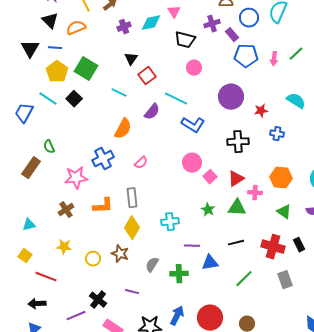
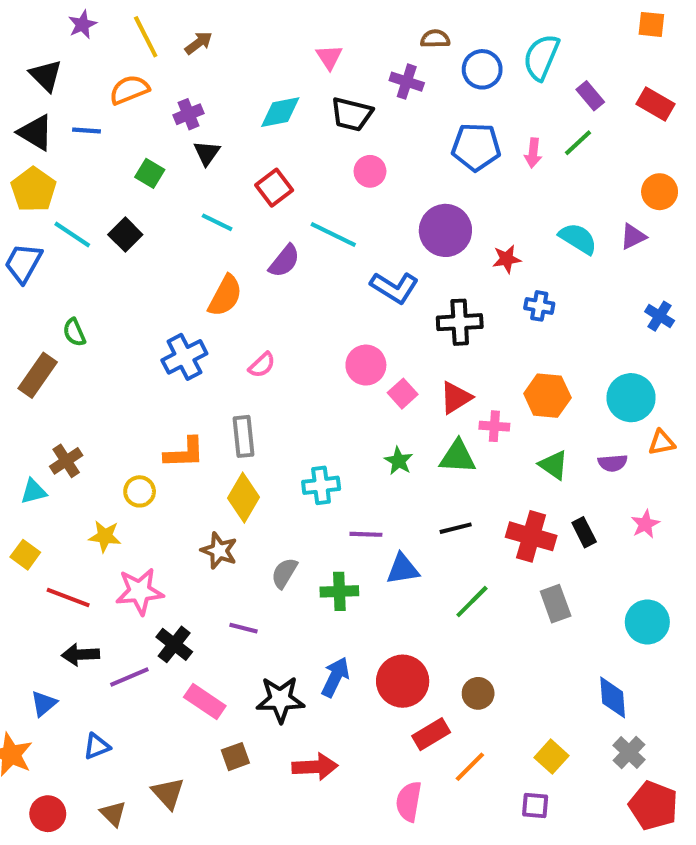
black triangle: (50, 21) -> (46, 75), moved
cyan diamond: (151, 23) -> (280, 112), moved
purple cross: (212, 24) -> (407, 82), turned 35
purple cross: (124, 27) -> (188, 114), moved
purple rectangle: (232, 35) -> (590, 96), moved
black triangle: (30, 49) -> (36, 133), turned -30
black triangle: (131, 59) -> (207, 153), moved
green square: (86, 69) -> (150, 173), size x0.6
yellow pentagon: (57, 72) -> (33, 190), moved
blue L-shape: (193, 125) -> (394, 288), moved
pink star: (76, 178) -> (140, 591), moved
brown cross: (66, 210) -> (66, 461), moved
yellow circle: (93, 259) -> (140, 491), moved
black arrow: (37, 304) -> (80, 655), moved

